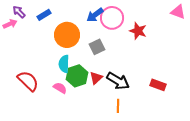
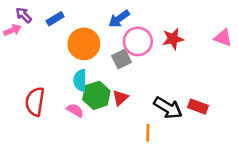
pink triangle: (178, 12) -> (223, 38), moved
pink circle: (112, 18) -> (138, 41), moved
red star: (138, 31) -> (173, 39), turned -30
red semicircle: (28, 81) -> (35, 102), turned -125
black arrow: (118, 81) -> (168, 108), moved

